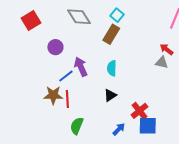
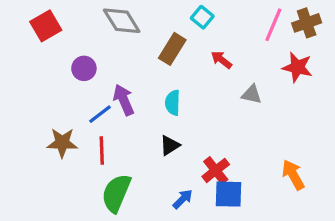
cyan square: (117, 15) -> (202, 17), moved
red arrow: (167, 49) -> (221, 60), moved
brown star: (53, 95) -> (62, 143), moved
green semicircle: (77, 126) -> (116, 193), size x1.4

